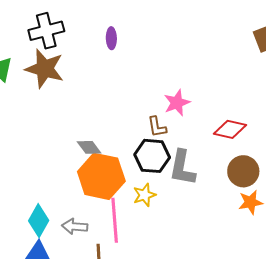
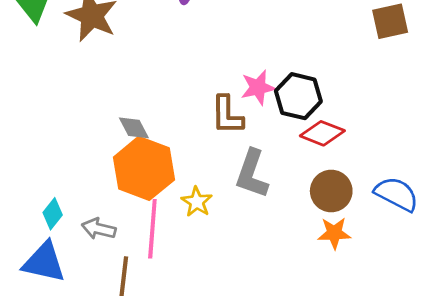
brown L-shape: (157, 127) -> (227, 115), size x1.4
black hexagon: (152, 156) -> (298, 96), moved
yellow star: (144, 195) -> (197, 202), turned -30
cyan diamond: (39, 221) -> (53, 214), size x0.7

